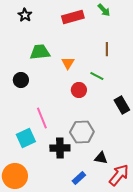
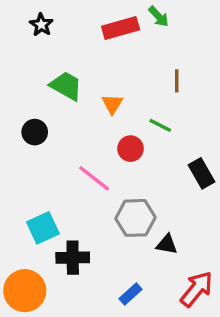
green arrow: (104, 10) -> (159, 16), moved
green trapezoid: (40, 52) -> (66, 86), turned 35
pink line: (42, 118) -> (94, 178), moved, turned -30
black cross: (60, 148) -> (73, 258), moved
black triangle: (101, 158) -> (167, 244), moved

